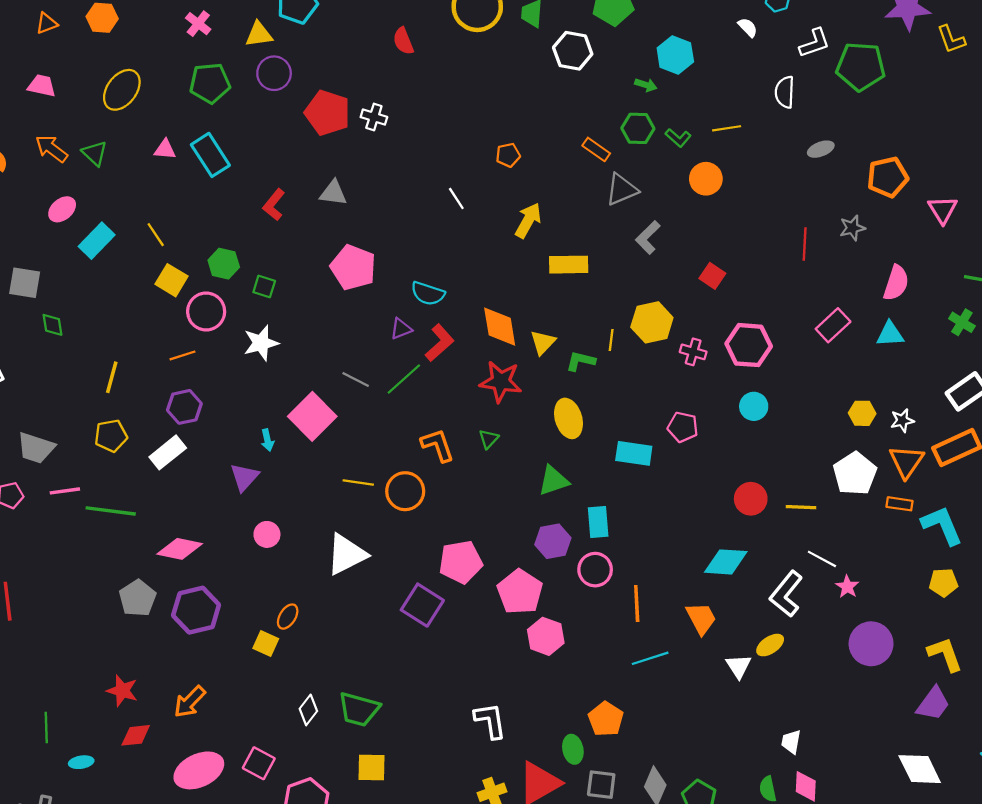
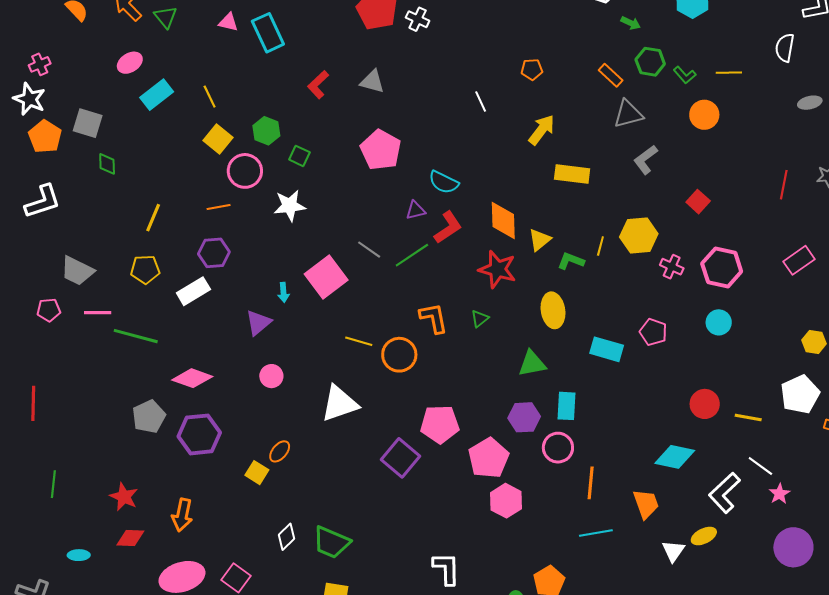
green arrow: (646, 85) -> (631, 23), moved
orange arrow: (190, 702) -> (182, 515), turned -40
green line: (46, 728) -> (53, 484), moved

